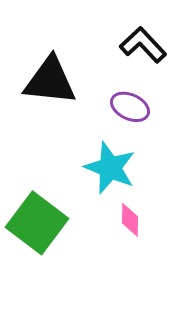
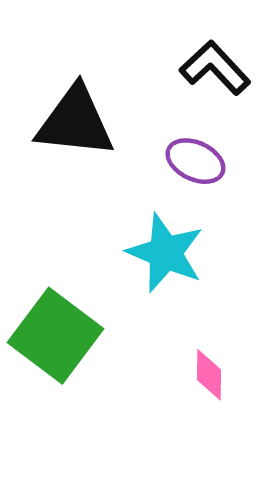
pink diamond: (130, 220) -> (209, 375), moved

